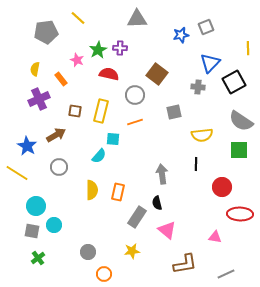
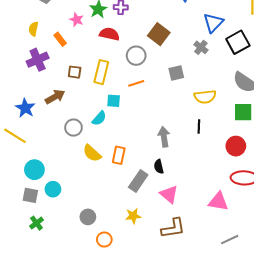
gray cross: (198, 87) -> (201, 47), turned 32
gray circle: (59, 167) -> (73, 128), moved
red circle: (222, 187) -> (236, 146), moved
yellow semicircle: (92, 190) -> (92, 153), turned 132
pink triangle: (215, 237) -> (218, 202), size x1.5
brown L-shape: (185, 264) -> (173, 228), moved

